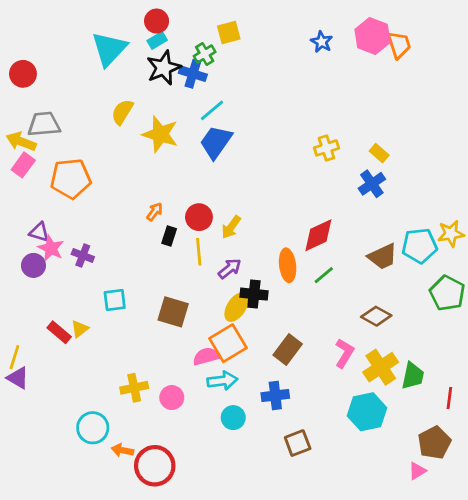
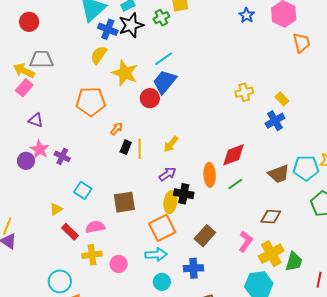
orange trapezoid: (399, 45) -> (301, 43), moved
blue cross: (193, 74) -> (108, 29), moved
orange pentagon: (71, 179) -> (91, 102), moved
red circle: (199, 217) -> (150, 98), moved
purple triangle: (39, 232) -> (36, 120), moved
yellow line: (199, 252) -> (140, 149), moved
cyan square: (115, 300) -> (83, 190), turned 36
yellow ellipse: (236, 307) -> (170, 202), turned -30
brown square: (173, 312) -> (124, 202), turned -30
brown diamond: (376, 316) -> (271, 217), turned -30
red rectangle: (59, 332) -> (70, 232), moved
pink semicircle: (206, 356) -> (95, 227), moved

